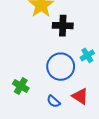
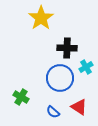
black cross: (63, 26) -> (67, 48), moved

